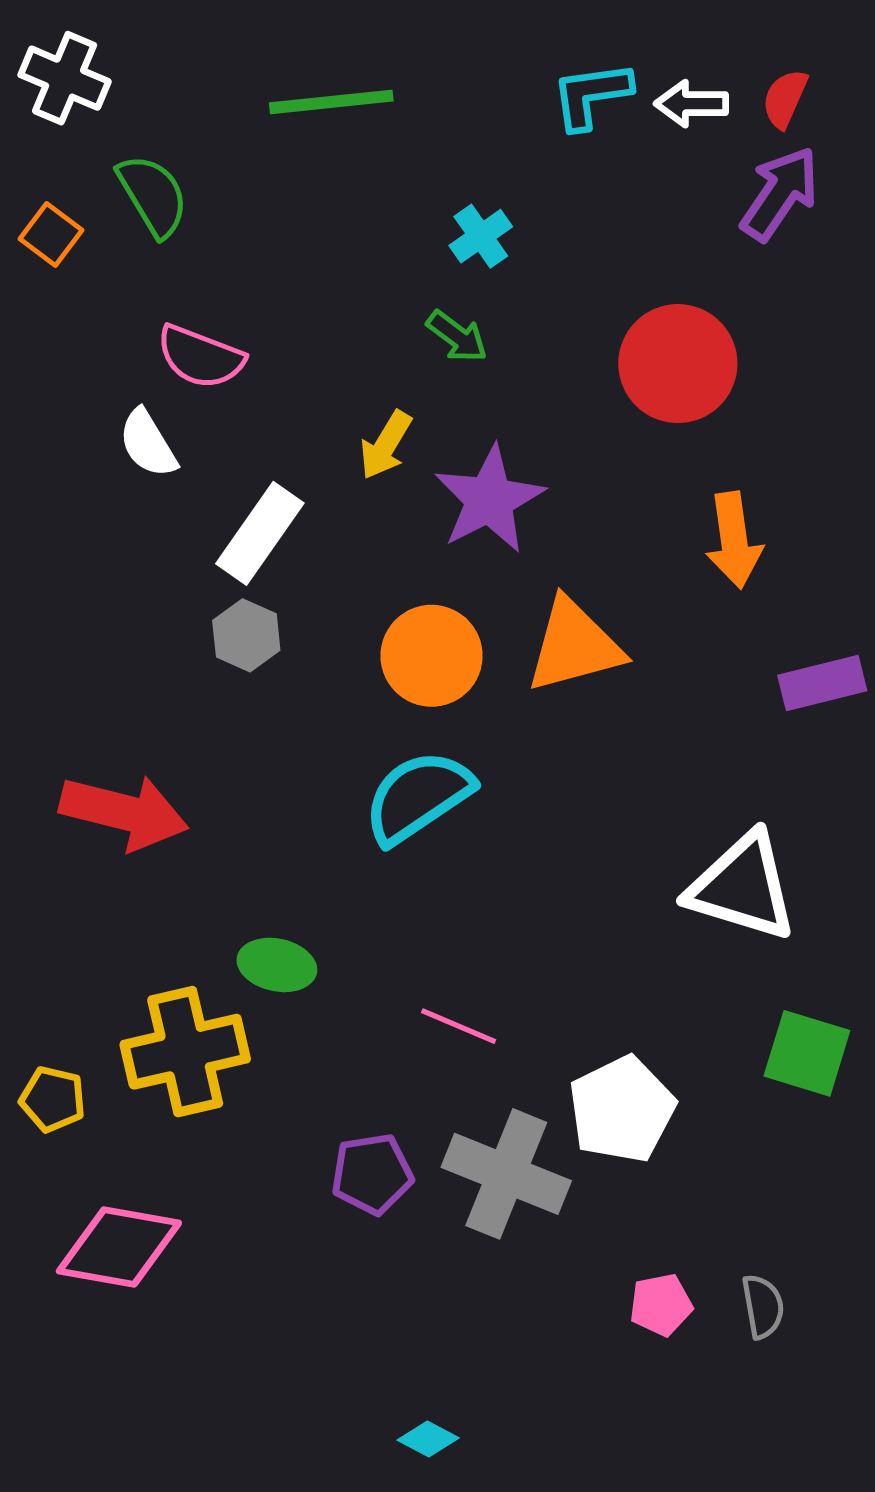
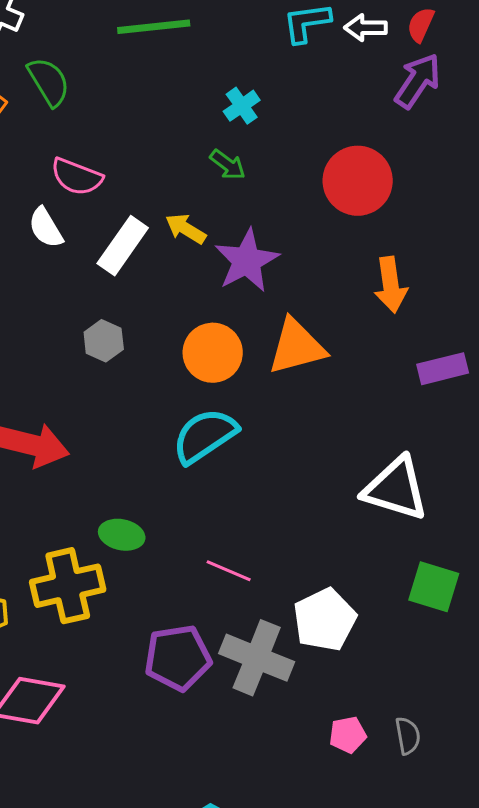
yellow arrow: (386, 445) -> (186, 229), turned 90
white rectangle: (260, 533) -> (123, 246), moved
purple pentagon: (372, 1174) -> (178, 658), size x1.4

